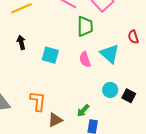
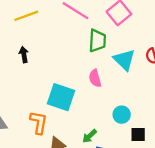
cyan triangle: (110, 54) -> (124, 60), moved
cyan square: (50, 55) -> (61, 97), moved, size x1.4
black square: (129, 96) -> (138, 134), moved, turned -32

